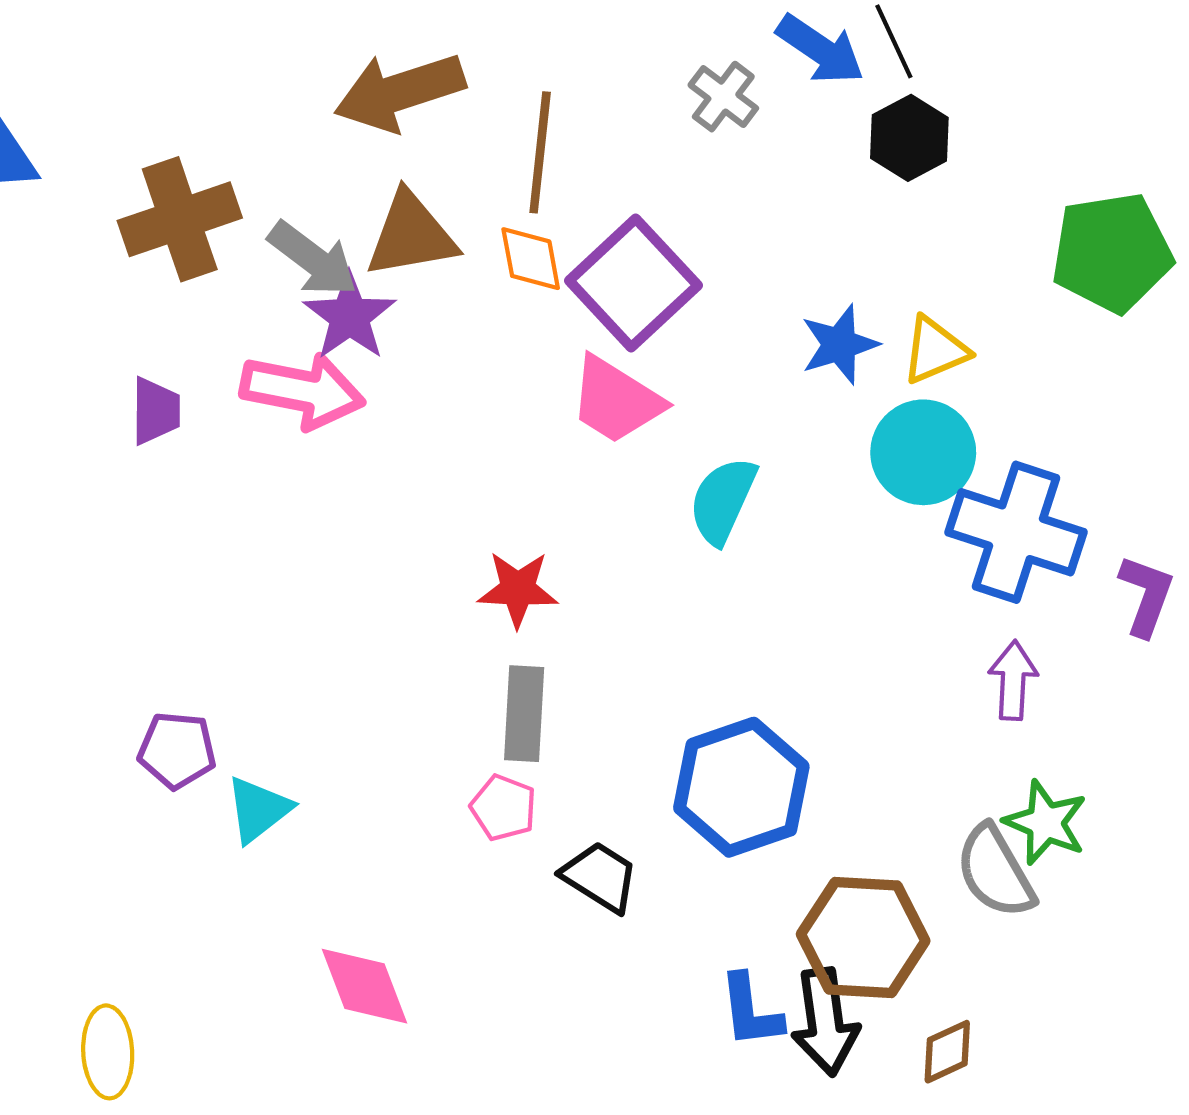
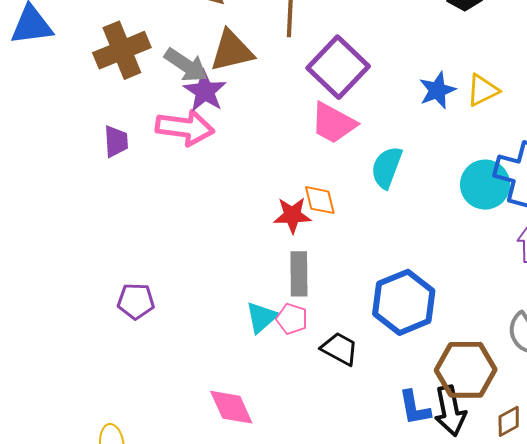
orange diamond: (531, 259) -> (320, 200), moved
cyan circle: (923, 452) -> (485, 185), moved
cyan triangle: (258, 810) -> (262, 317), moved

